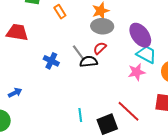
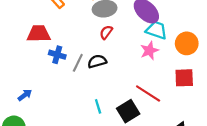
red trapezoid: (17, 32) -> (39, 34), moved
gray line: (79, 53) -> (78, 63), moved, turned 72
black semicircle: (89, 62) -> (97, 61), moved

